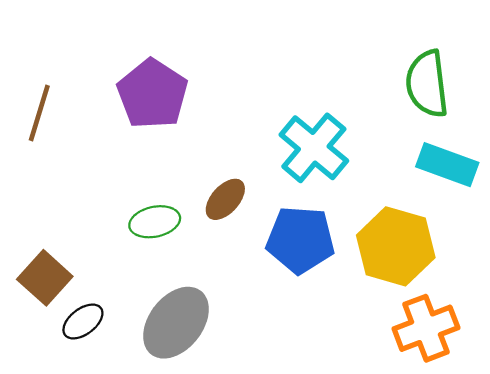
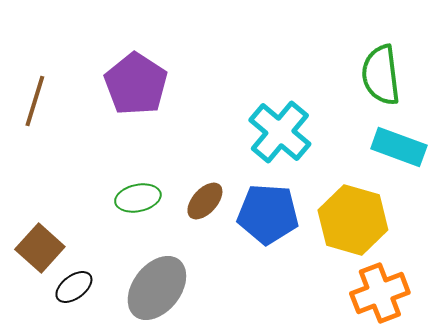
brown ellipse: (225, 199) -> (205, 201), moved

